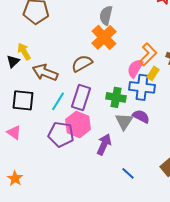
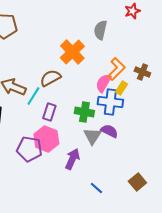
gray semicircle: (106, 15) -> (100, 30), moved
purple rectangle: (81, 97) -> (49, 112), size x0.7
cyan line: (58, 101) -> (33, 96), moved

